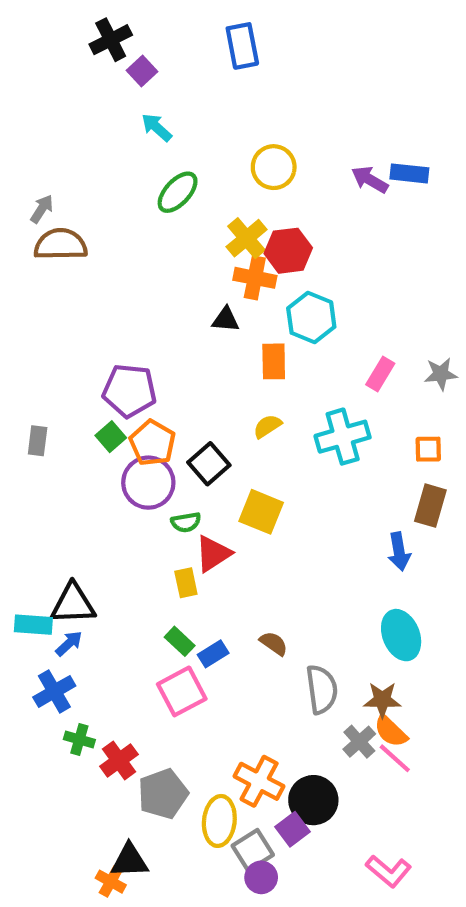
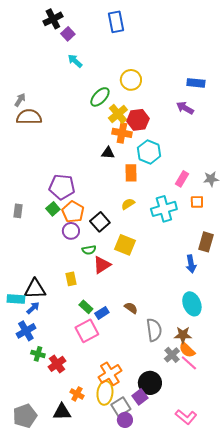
purple arrow: (370, 180) -> (185, 108), moved
green ellipse: (178, 192) -> (100, 97), moved
orange square: (428, 449) -> (197, 202), moved
purple circle: (148, 483) -> (71, 231), size x0.7
yellow rectangle: (186, 583) -> (71, 279), moved
orange cross: (259, 781) -> (110, 374), moved, turned 30
gray pentagon: (163, 794) -> (25, 416), moved
orange cross: (111, 882) -> (77, 394), moved

